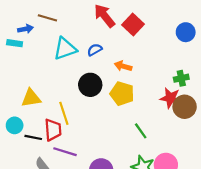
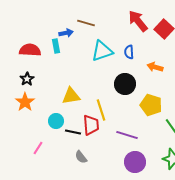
cyan rectangle: (15, 43) -> (56, 46), turned 72
blue semicircle: (95, 50) -> (129, 52), turned -64
yellow pentagon: (122, 94) -> (151, 105), moved
purple line: (65, 152) -> (127, 135), moved

